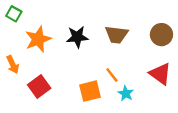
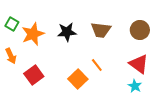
green square: (14, 14) -> (12, 24), moved
orange square: (90, 91) -> (78, 79), turned -30
cyan star: (126, 93) -> (135, 86), moved

